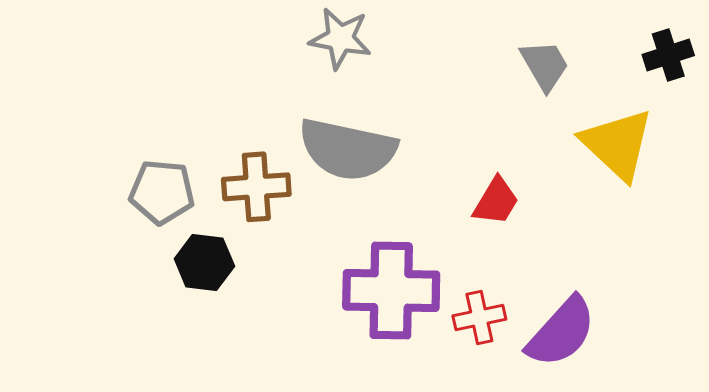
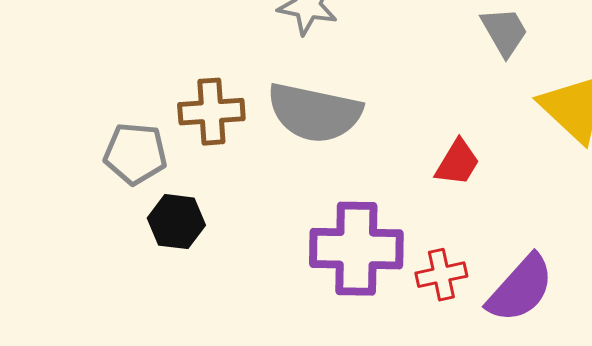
brown cross: (256, 187) -> (211, 112), moved

